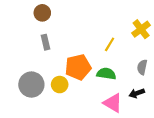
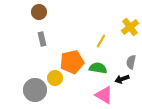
gray circle: (31, 85) -> (35, 90), moved
black arrow: (137, 93) -> (122, 79), moved

